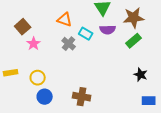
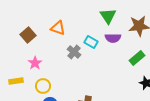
orange triangle: (65, 20) -> (58, 28), moved
green rectangle: (134, 41) -> (137, 58), moved
pink star: (34, 44) -> (35, 63), moved

